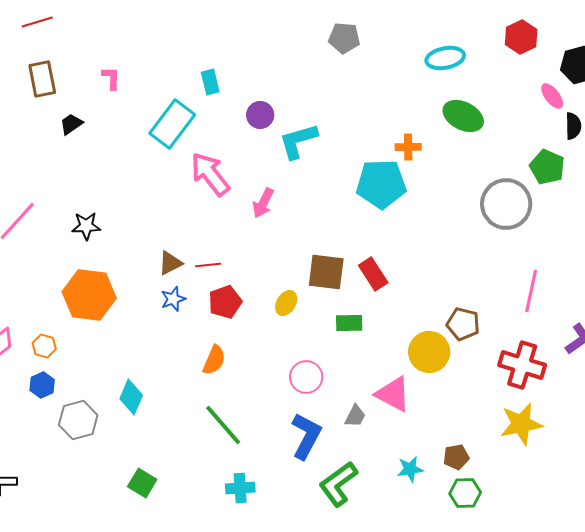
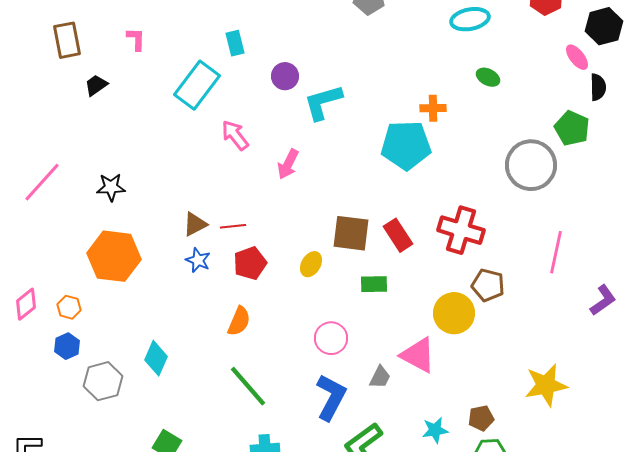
green ellipse: (463, 116) -> (488, 77), size x0.6
pink arrow: (210, 174) -> (235, 135), size x0.7
blue star: (173, 299) -> (198, 260), turned -30
red cross: (522, 365) -> (461, 230), moved

